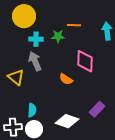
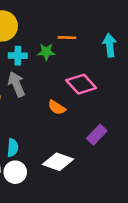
pink diamond: (85, 61) -> (81, 84), turned -45
purple rectangle: (97, 109) -> (97, 135), moved

